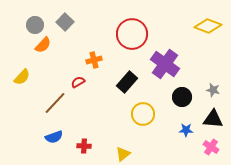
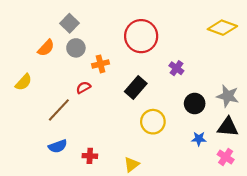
gray circle: (35, 25) -> (76, 48), moved
purple cross: (165, 64) -> (176, 68), size x0.5
gray star: (213, 90) -> (228, 96), size x1.5

